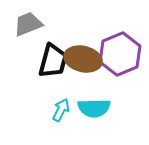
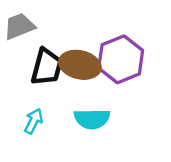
cyan arrow: (61, 110) -> (34, 121), moved

